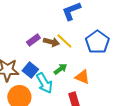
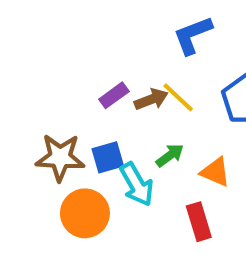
brown arrow: (51, 42) -> (151, 99), turned -35
blue square: (30, 70) -> (108, 157), turned 35

